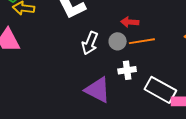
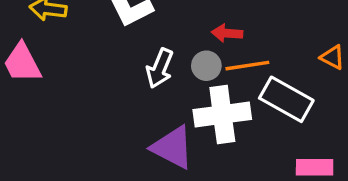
white cross: (127, 70) -> (222, 114), size x1.8
white rectangle: (160, 90) -> (286, 99), moved

